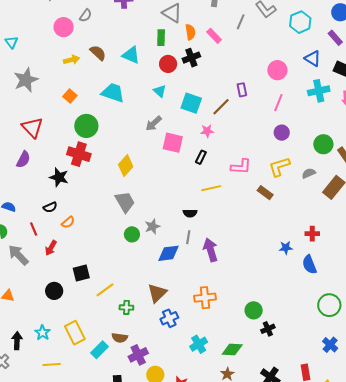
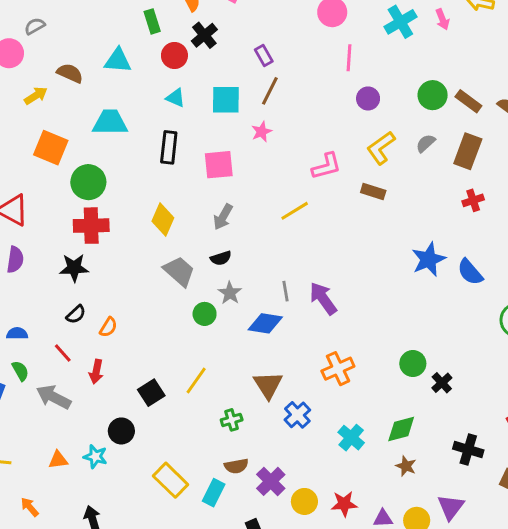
gray semicircle: (86, 15) -> (35, 26), turned -136
purple rectangle: (242, 90) -> (264, 56), moved
orange square: (70, 96) -> (51, 148), size x1.6
gray arrow: (154, 123) -> (223, 217), moved
black rectangle: (201, 157) -> (169, 147), moved, size x1.5
black semicircle: (190, 213) -> (221, 258), moved
red cross: (312, 234) -> (473, 200), moved
blue star: (286, 248) -> (429, 259), size x1.6
blue diamond: (168, 253) -> (265, 323), turned 35
yellow line: (105, 290) -> (196, 380), moved
cyan star: (42, 333) -> (95, 457), moved

